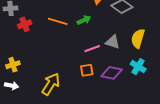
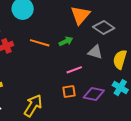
gray triangle: (113, 42) -> (95, 52), moved

